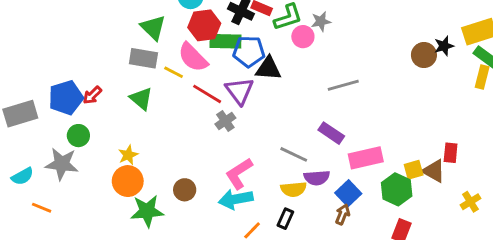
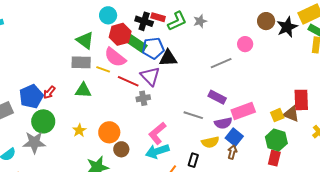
pink circle: (303, 37) -> (245, 44), moved
green rectangle: (225, 41) -> (136, 43), turned 40
black star: (444, 46) -> (287, 27), size x1.5
brown circle: (424, 55) -> (266, 21), moved
green triangle: (141, 99) -> (83, 90), turned -30
gray cross: (225, 121) -> (143, 98), turned 32
green circle: (78, 136) -> (43, 121), size x1.5
red rectangle: (451, 153) -> (301, 100), size x1.5
purple semicircle: (317, 178) -> (223, 123), moved
orange circle: (128, 181) -> (109, 132), moved
yellow semicircle: (294, 189) -> (210, 142), moved
green hexagon: (397, 189) -> (276, 140), moved

